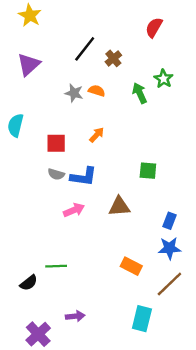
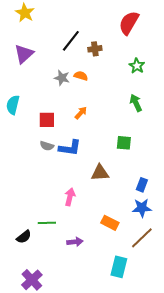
red semicircle: (154, 27) -> (129, 23), size x1.4
brown cross: (113, 58) -> (95, 49), turned 32
green arrow: (140, 93) -> (136, 103), moved
pink arrow: (74, 210) -> (70, 197), moved, turned -54
purple arrow: (75, 316) -> (75, 242), moved

